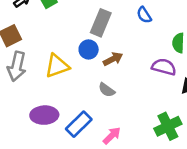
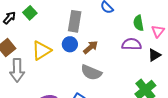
yellow triangle: (57, 66) -> (41, 50), moved
gray semicircle: (107, 90) -> (91, 72), size x1.5

